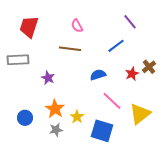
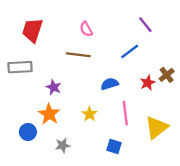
pink line: (112, 101) -> (125, 113), turned 40
orange star: (55, 109) -> (49, 114), moved
yellow star: (77, 117) -> (89, 114), moved
blue square: (102, 131) -> (114, 147), size x0.6

